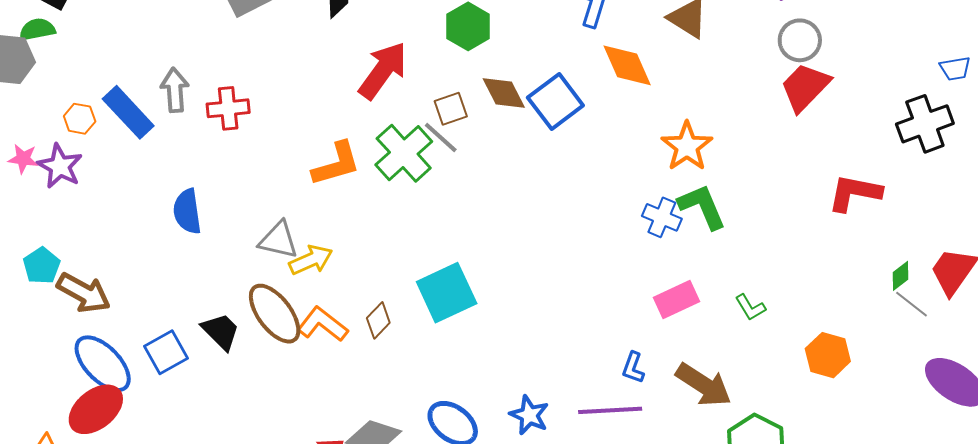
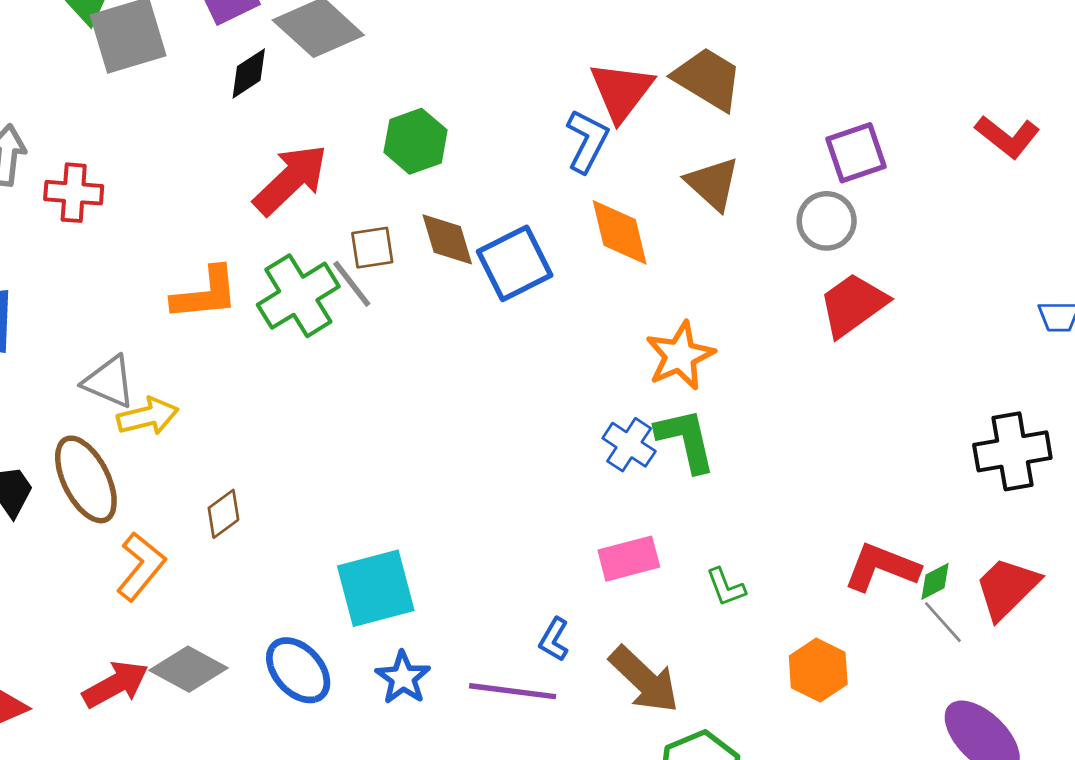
gray circle: (800, 40) -> (827, 221), moved
black cross: (925, 124) -> (1012, 451), moved
red L-shape: (855, 193) -> (882, 567), moved
cyan square: (447, 293) -> (376, 588), moved
orange L-shape: (322, 324) -> (141, 566), moved, turned 81

